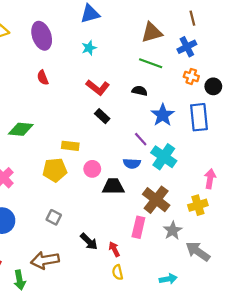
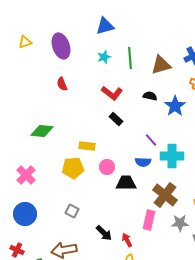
brown triangle: (152, 32) -> (161, 65), moved
green line: (151, 63) -> (130, 58), moved, turned 65
blue star: (163, 115) -> (175, 106), moved
cyan cross: (164, 157) -> (172, 156), turned -35
gray star: (173, 231) -> (180, 223), turned 30

